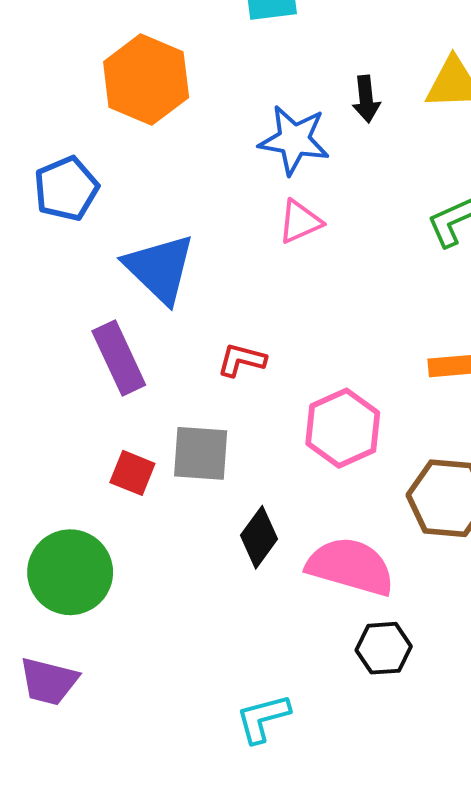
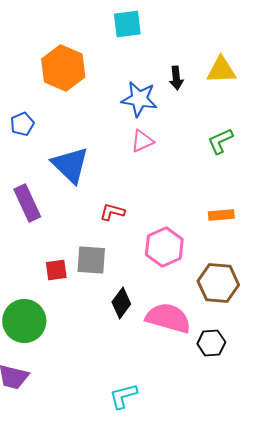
blue pentagon: (66, 189) -> (22, 124), size x0.7
purple rectangle: (119, 358) -> (27, 203), moved
red square: (132, 473) -> (56, 270), turned -30
black hexagon: (384, 648) -> (211, 343), moved

